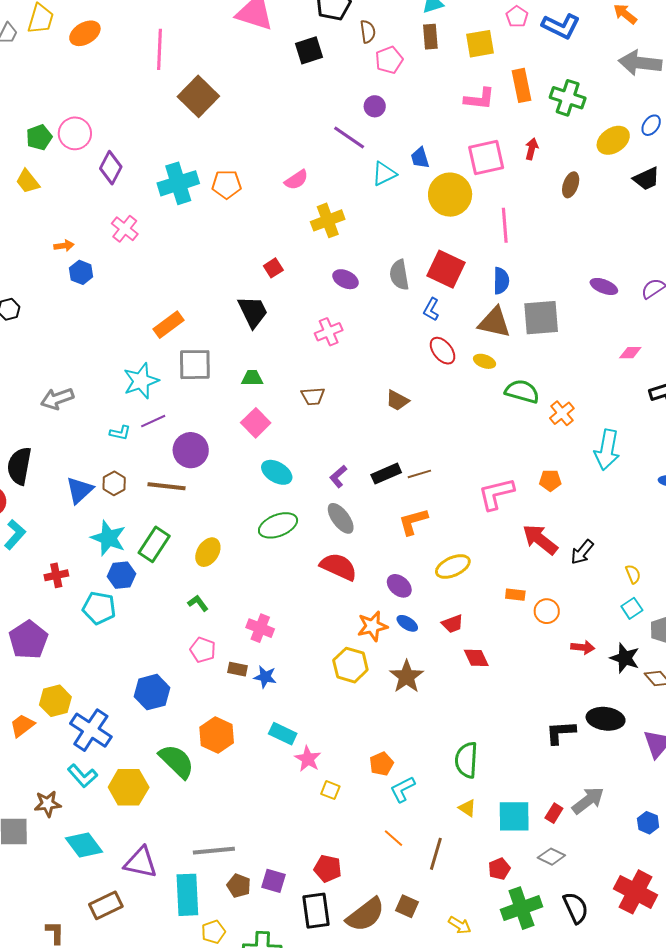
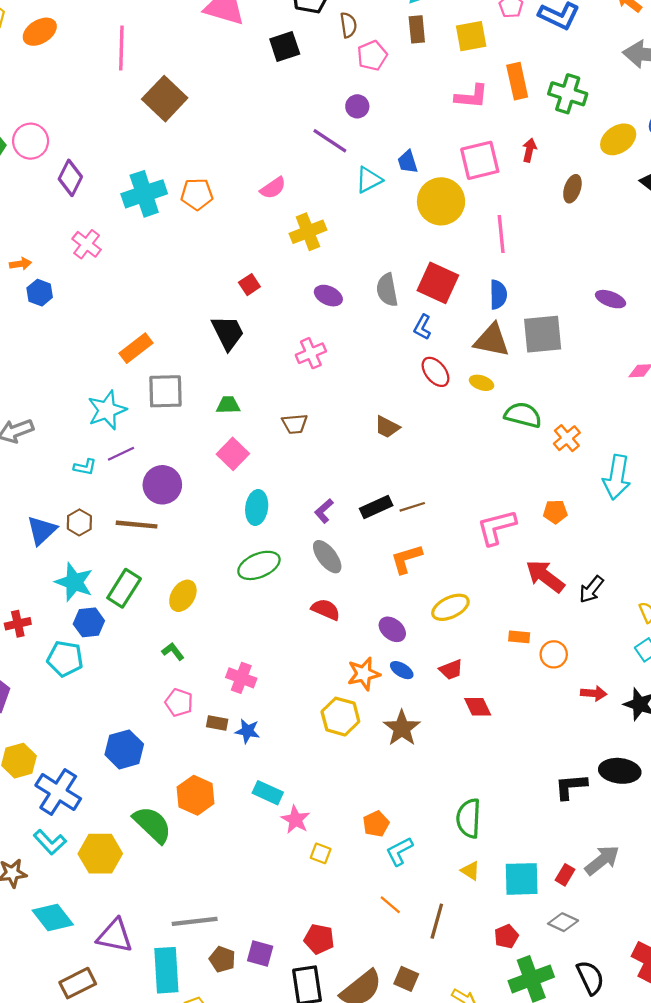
cyan ellipse: (277, 472) -> (257, 508), turned 68
red semicircle: (339, 567) -> (326, 609), size x0.7

